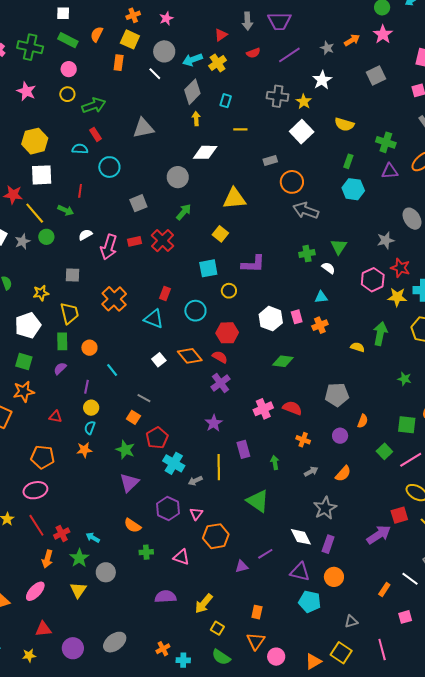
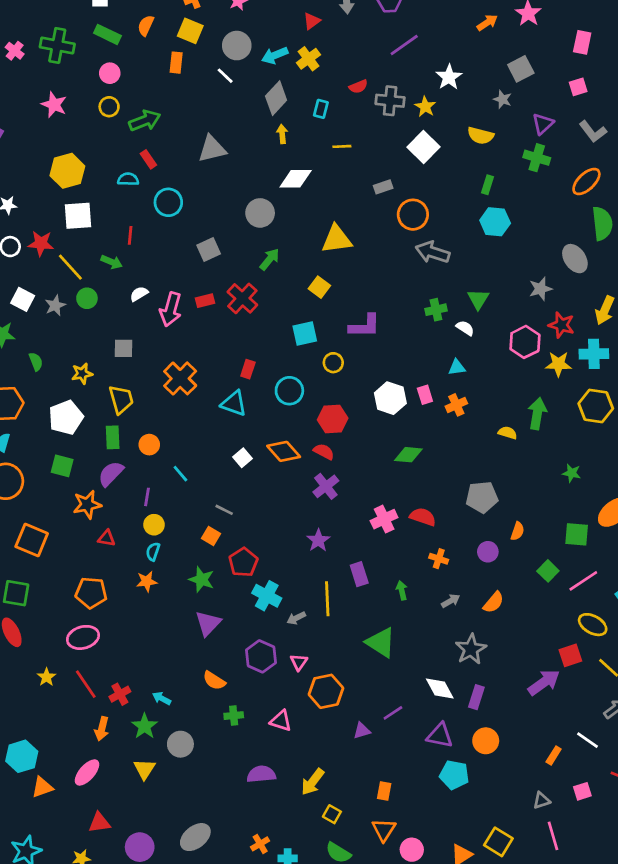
gray star: (327, 48) -> (503, 99), moved
red semicircle: (253, 53) -> (358, 87), moved
purple triangle: (390, 171) -> (543, 124), moved, turned -36
purple semicircle: (60, 368) -> (111, 474), size x1.5
orange star: (24, 391) -> (87, 505), moved
gray triangle: (351, 621) -> (541, 800), moved

